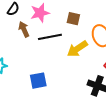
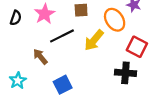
brown arrow: (24, 29) -> (40, 57), moved

